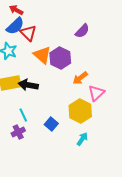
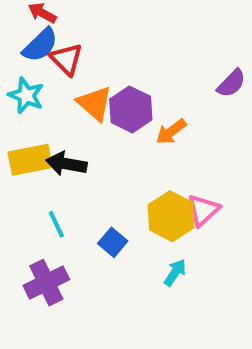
purple semicircle: (82, 31) -> (231, 83), moved
orange arrow: (80, 78) -> (171, 132), moved
pink triangle: (96, 93) -> (203, 210), moved
purple cross: (18, 132) -> (46, 283), moved, size x1.5

